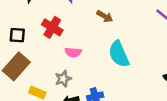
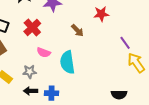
cyan semicircle: (119, 54) -> (67, 62), moved

